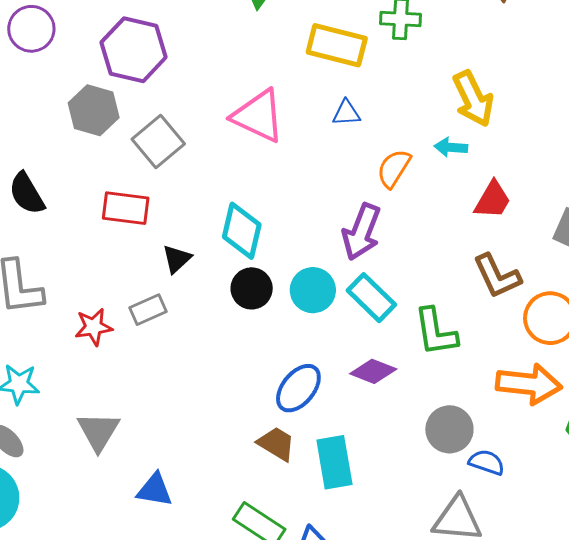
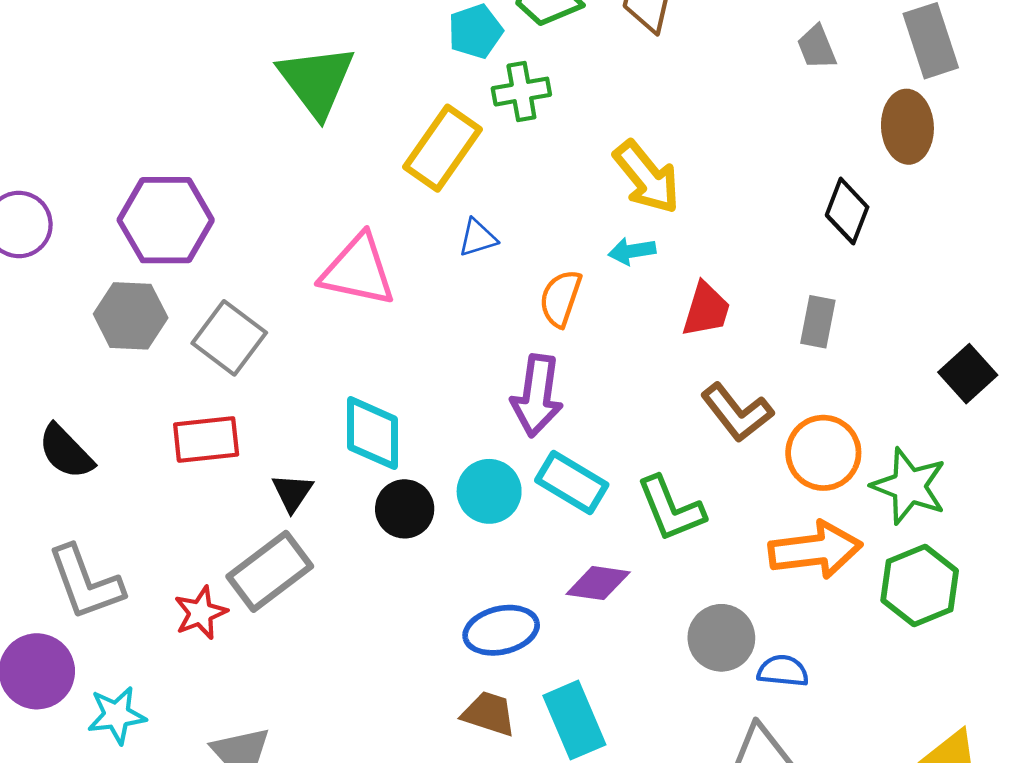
yellow rectangle: (337, 45) -> (443, 148), turned -56
gray rectangle: (148, 310) -> (270, 571), size x1.6
blue ellipse: (298, 388) -> (501, 630), turned 51

